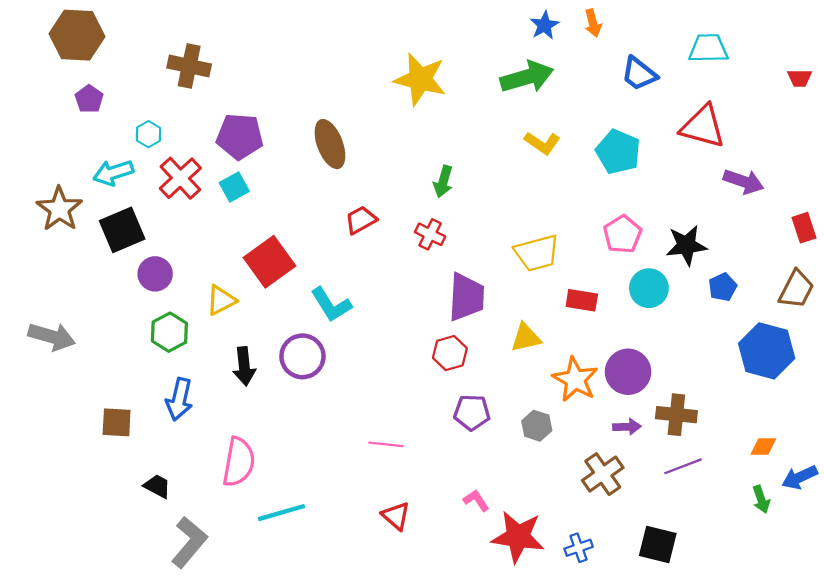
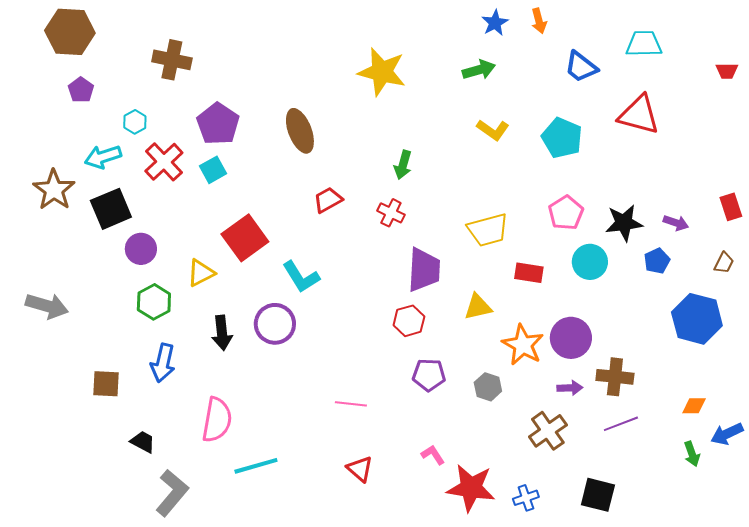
green arrow: (527, 77) -> (479, 70), size x0.7
purple pentagon: (240, 136) -> (218, 124), turned 30
purple arrow: (744, 181) -> (676, 223), moved, size x0.7
brown trapezoid: (796, 289) -> (724, 263), size x0.6

